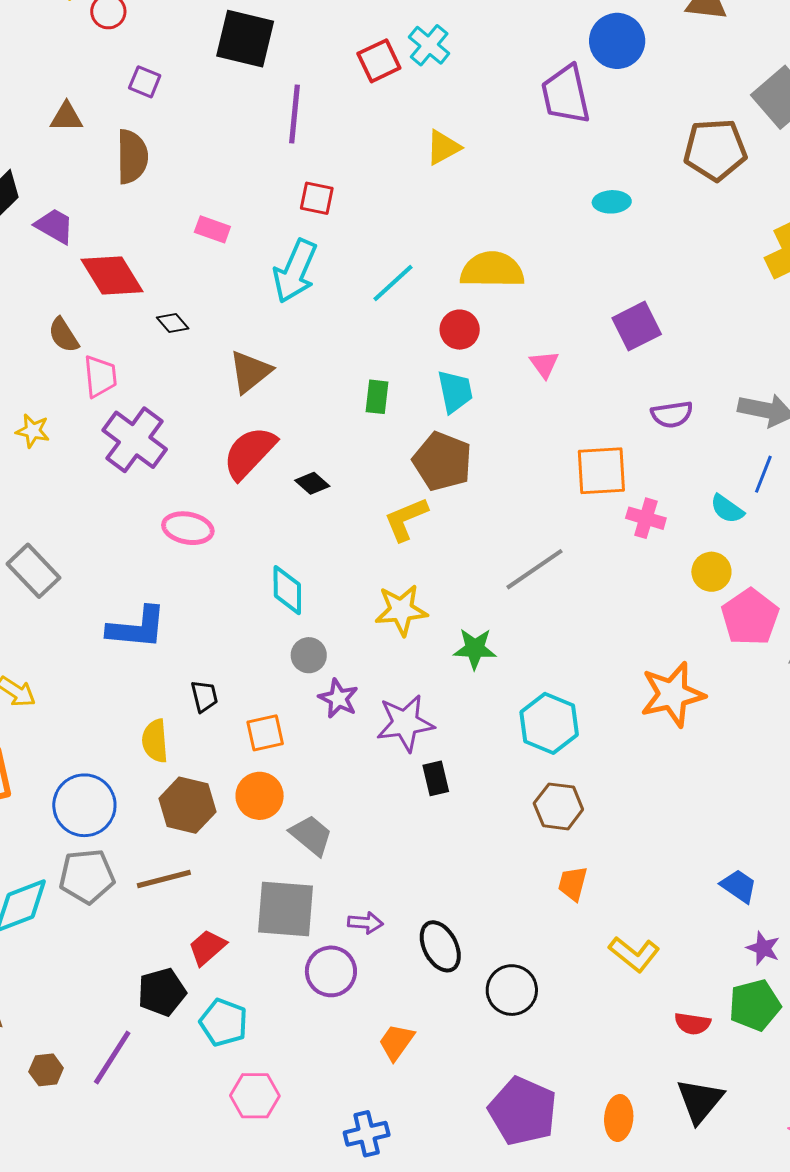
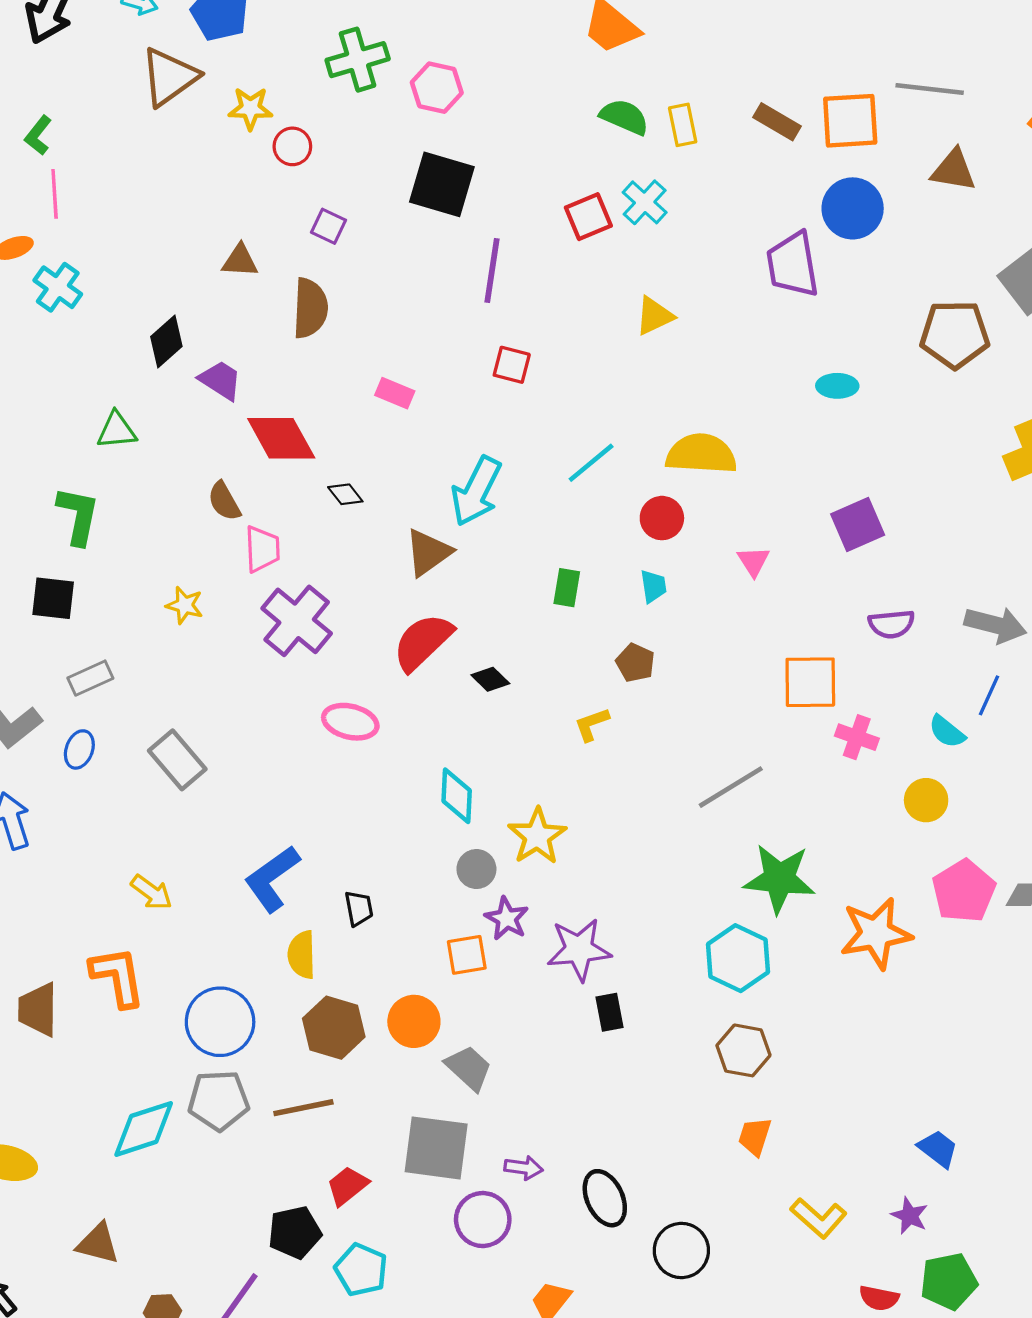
cyan arrow: (295, 271) -> (476, 491), moved
cyan trapezoid: (455, 391) -> (653, 586), size x0.7
brown pentagon: (442, 461) -> (635, 663), size x0.6
yellow L-shape: (406, 519) -> (592, 724), size x0.7
yellow star: (401, 610) -> (537, 836), moved, turned -30
pink pentagon: (750, 617) -> (964, 891), moved
blue L-shape: (137, 628) -> (272, 879), moved, turned 136
green star: (475, 649) -> (779, 879), moved, size x1.5
orange square: (265, 733) -> (467, 955), moved
purple star: (763, 948) -> (910, 1216), moved

